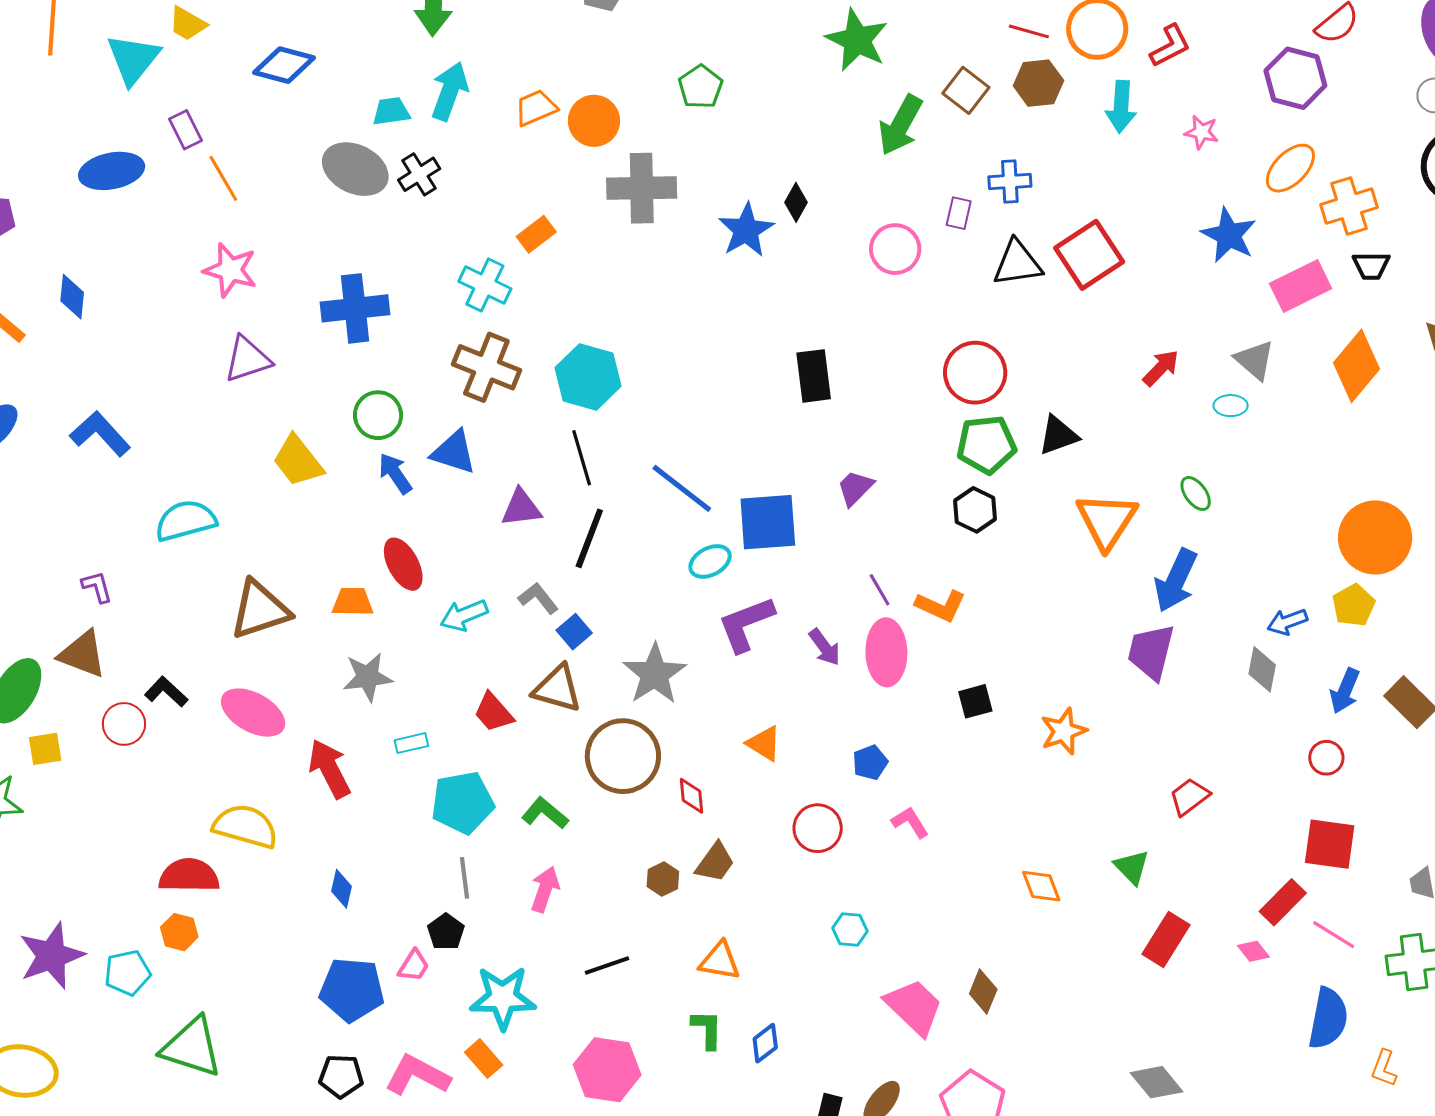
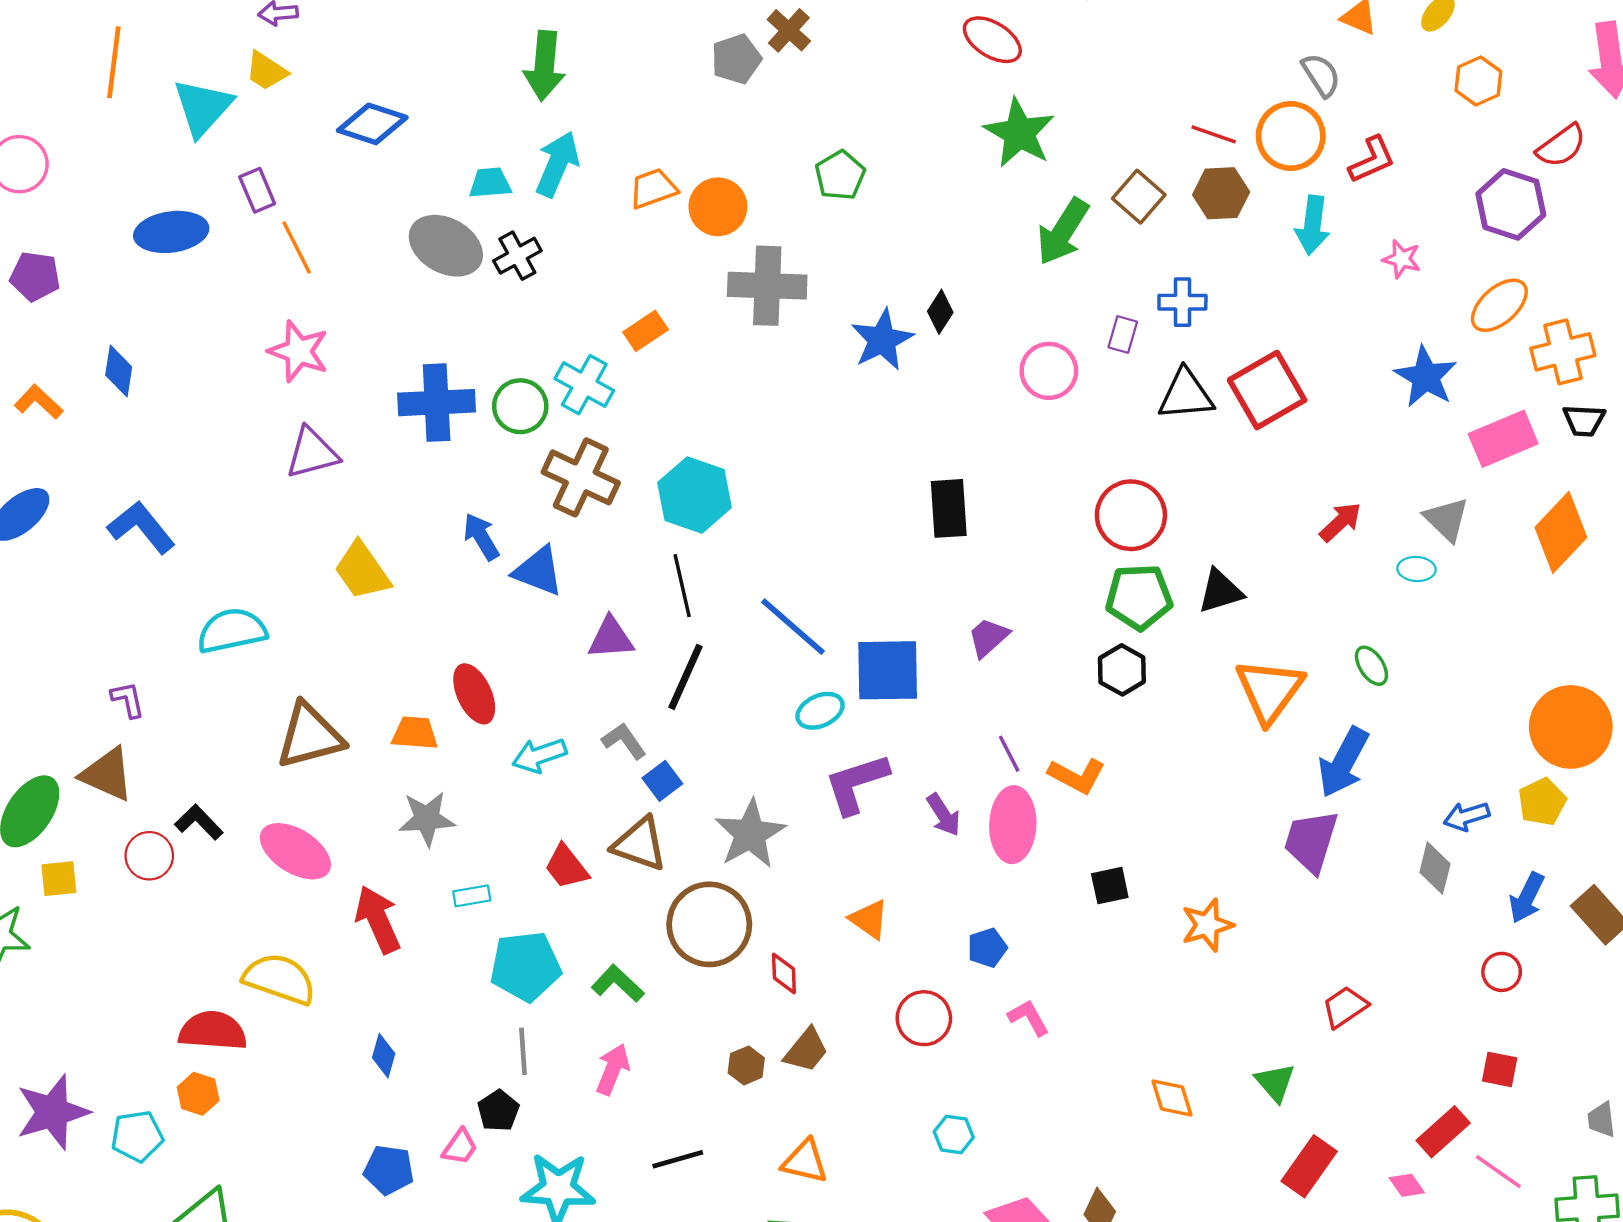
green circle: (378, 415) -> (520, 406), moved
blue arrow: (395, 473) -> (481, 537), moved
red square: (1330, 844) -> (1500, 1069), size x0.6
blue pentagon: (352, 990) -> (389, 1170), size x0.7

